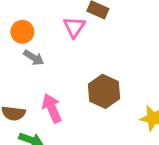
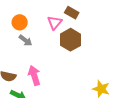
brown hexagon: (104, 91) -> (70, 40), moved

